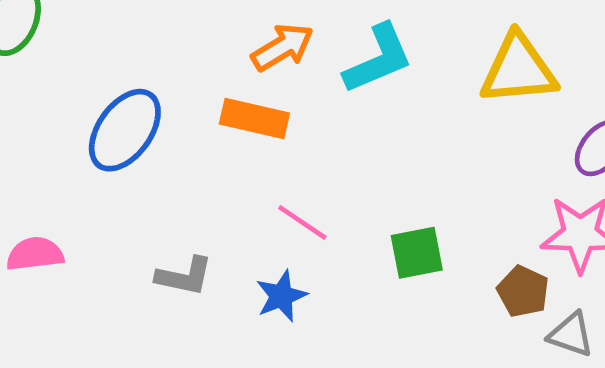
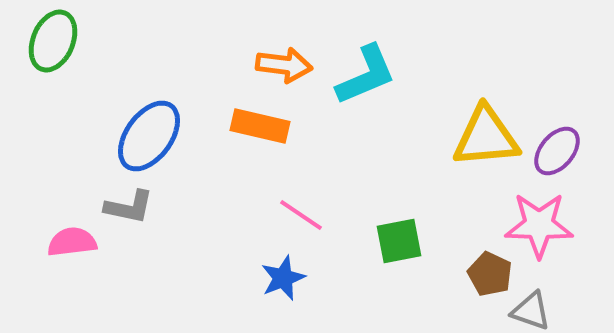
orange arrow: (282, 47) -> (284, 65), turned 38
yellow triangle: (518, 69) -> (486, 137), moved
gray L-shape: (184, 276) -> (129, 207), moved

